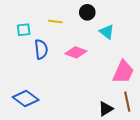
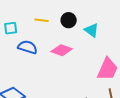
black circle: (87, 12) -> (69, 20), moved
blue semicircle: (41, 49) -> (28, 47), turned -66

